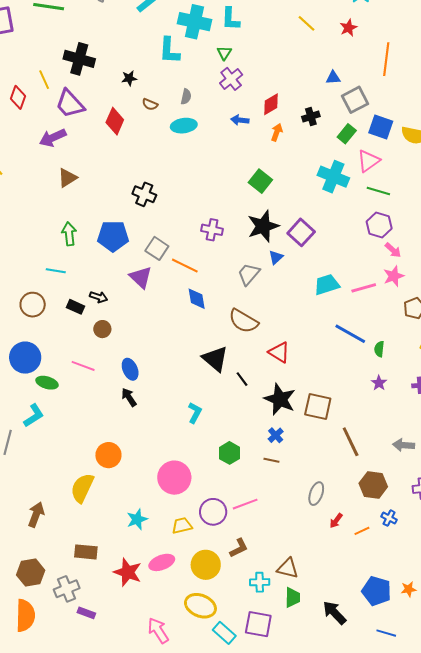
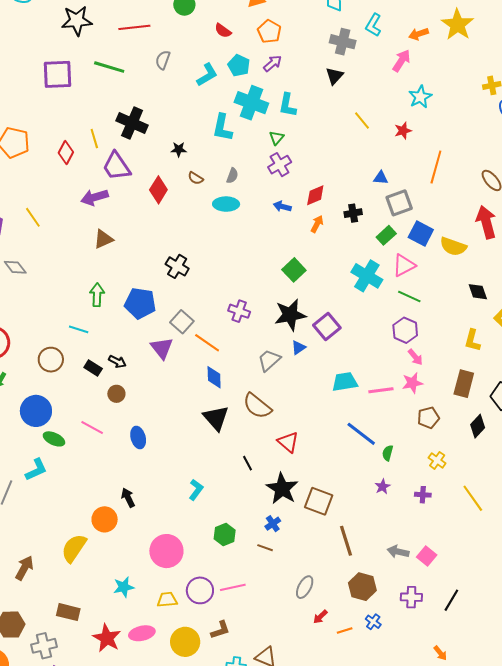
black triangle: (215, 359) -> (216, 418), moved
black arrow: (129, 397) -> (128, 498), moved

